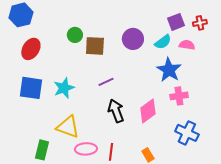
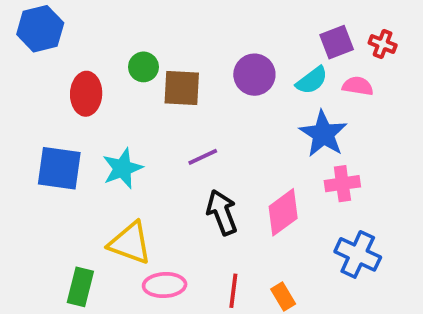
red cross: (200, 23) -> (383, 44), turned 32
red ellipse: (31, 49) -> (86, 94), moved, turned -30
red line: (111, 152) -> (233, 291), moved

